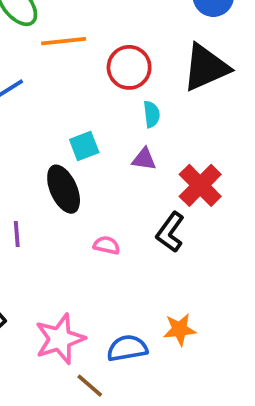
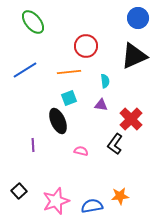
orange line: (64, 41) -> (69, 72), moved
red circle: (129, 67) -> (86, 46), moved

